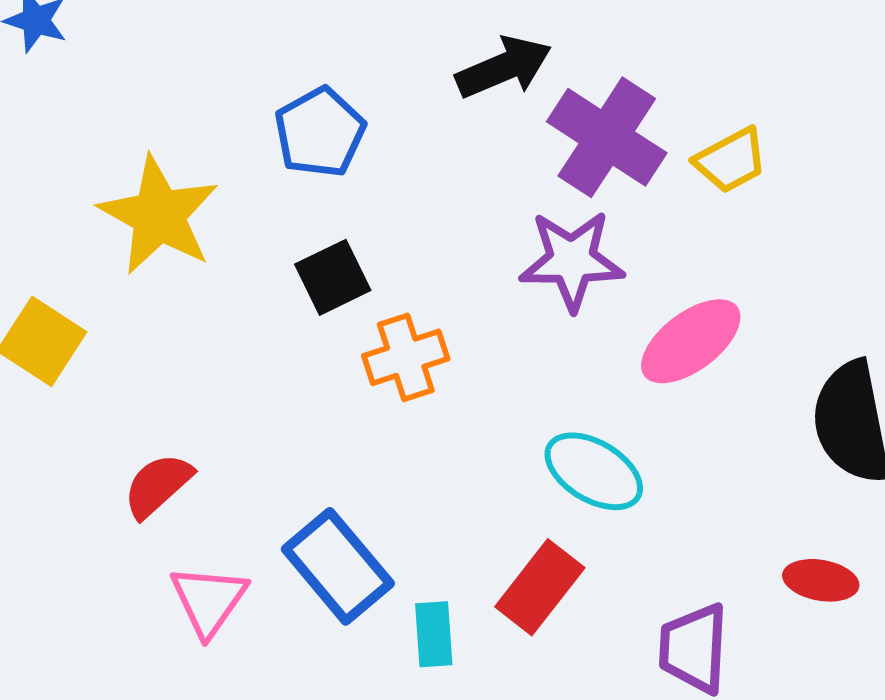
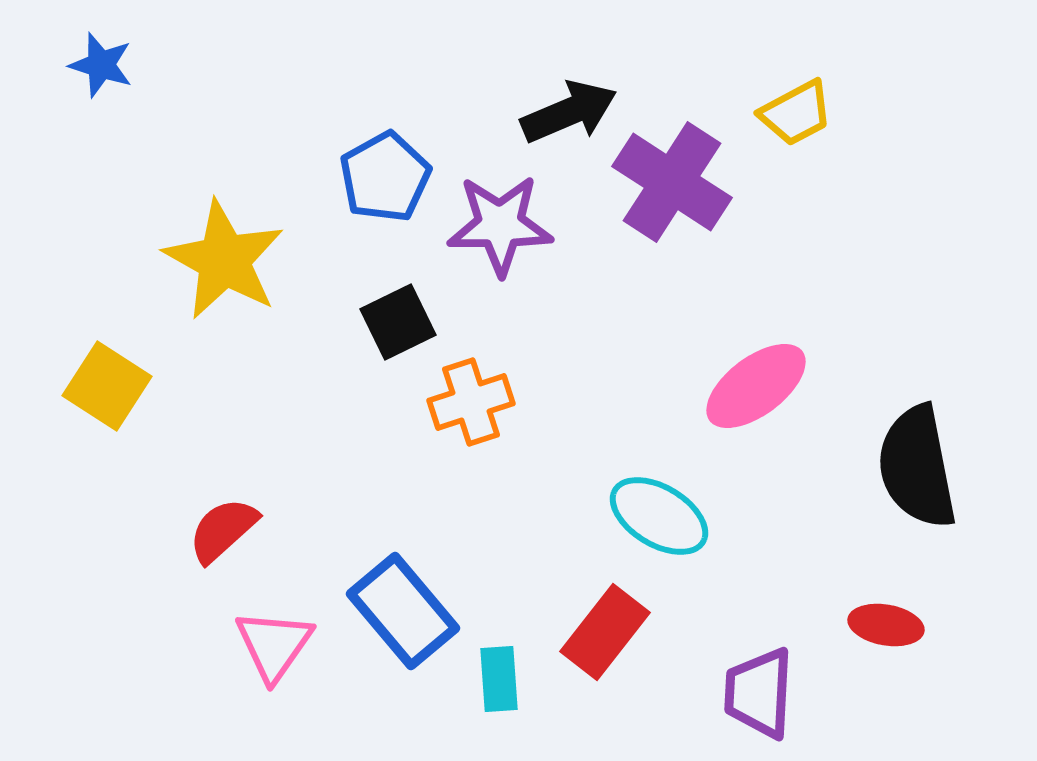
yellow trapezoid: (731, 160) -> (796, 113), moved
purple star: (572, 260) -> (500, 225), moved

